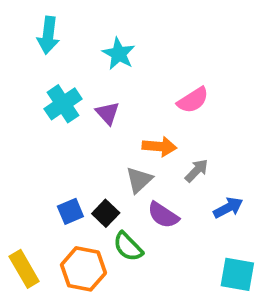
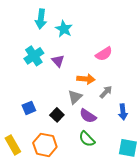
cyan arrow: (48, 35) -> (41, 19), moved
blue arrow: (228, 208) -> (123, 112), turned 112
blue square: (70, 211) -> (29, 108), moved
green semicircle: (128, 247) -> (87, 139), moved

